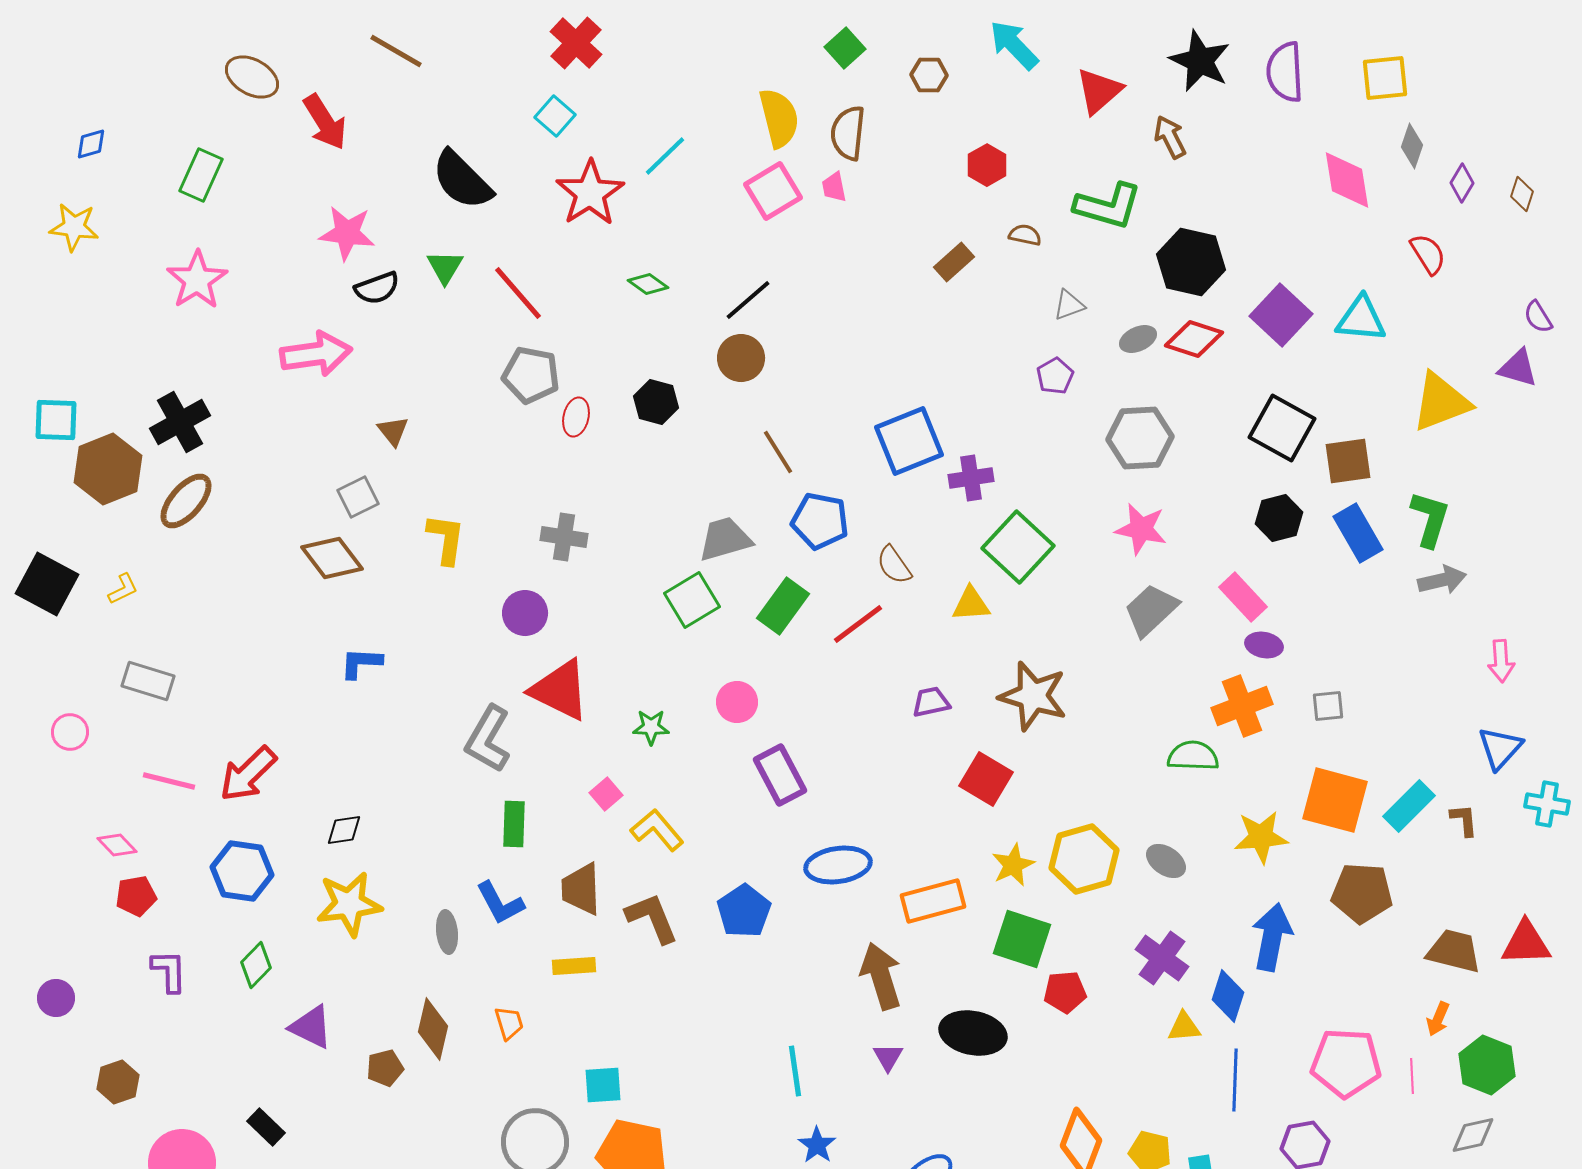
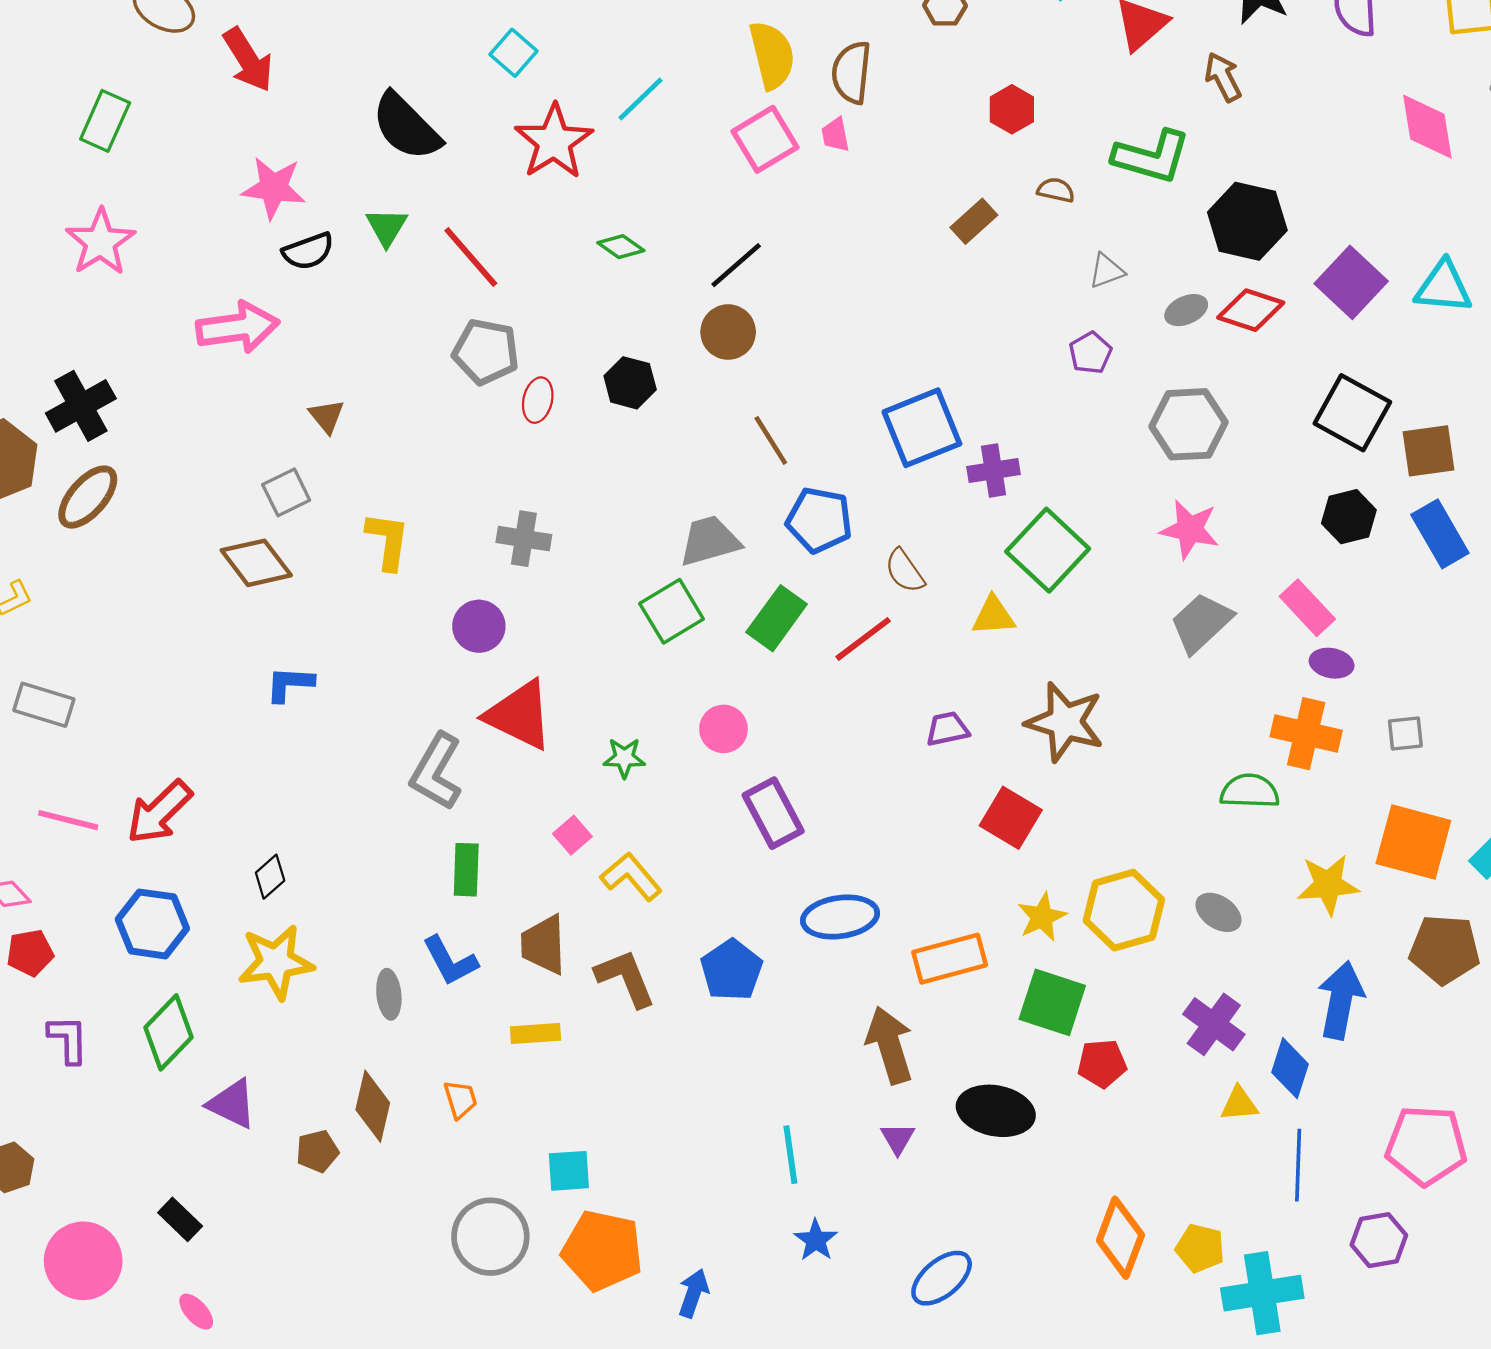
orange cross: (1242, 706) -> (1306, 734), turned 34
black diamond: (344, 830) -> (270, 877), turned -33
green diamond: (256, 965) -> (169, 1032), size x1.4

